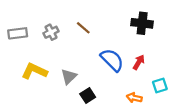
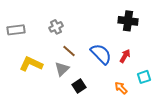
brown line: (83, 28) -> (69, 51), moved
gray cross: (51, 32) -> (56, 27), moved
orange arrow: (134, 98) -> (121, 88), turned 32

